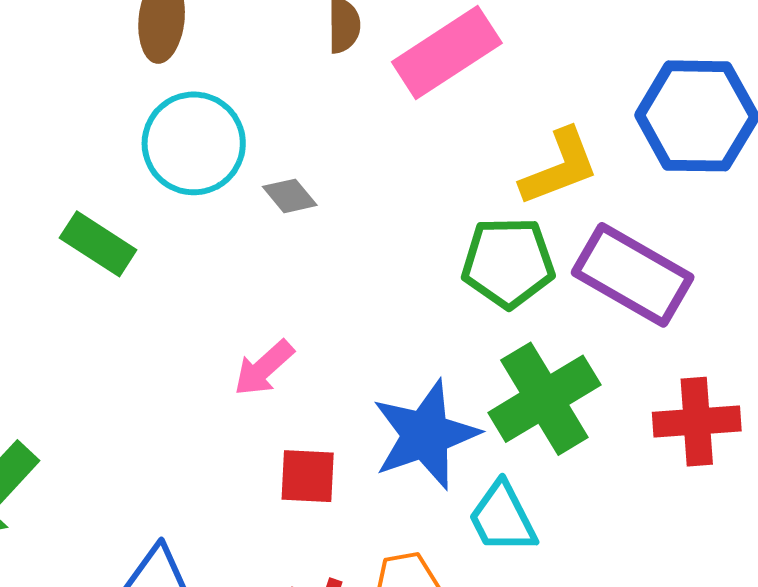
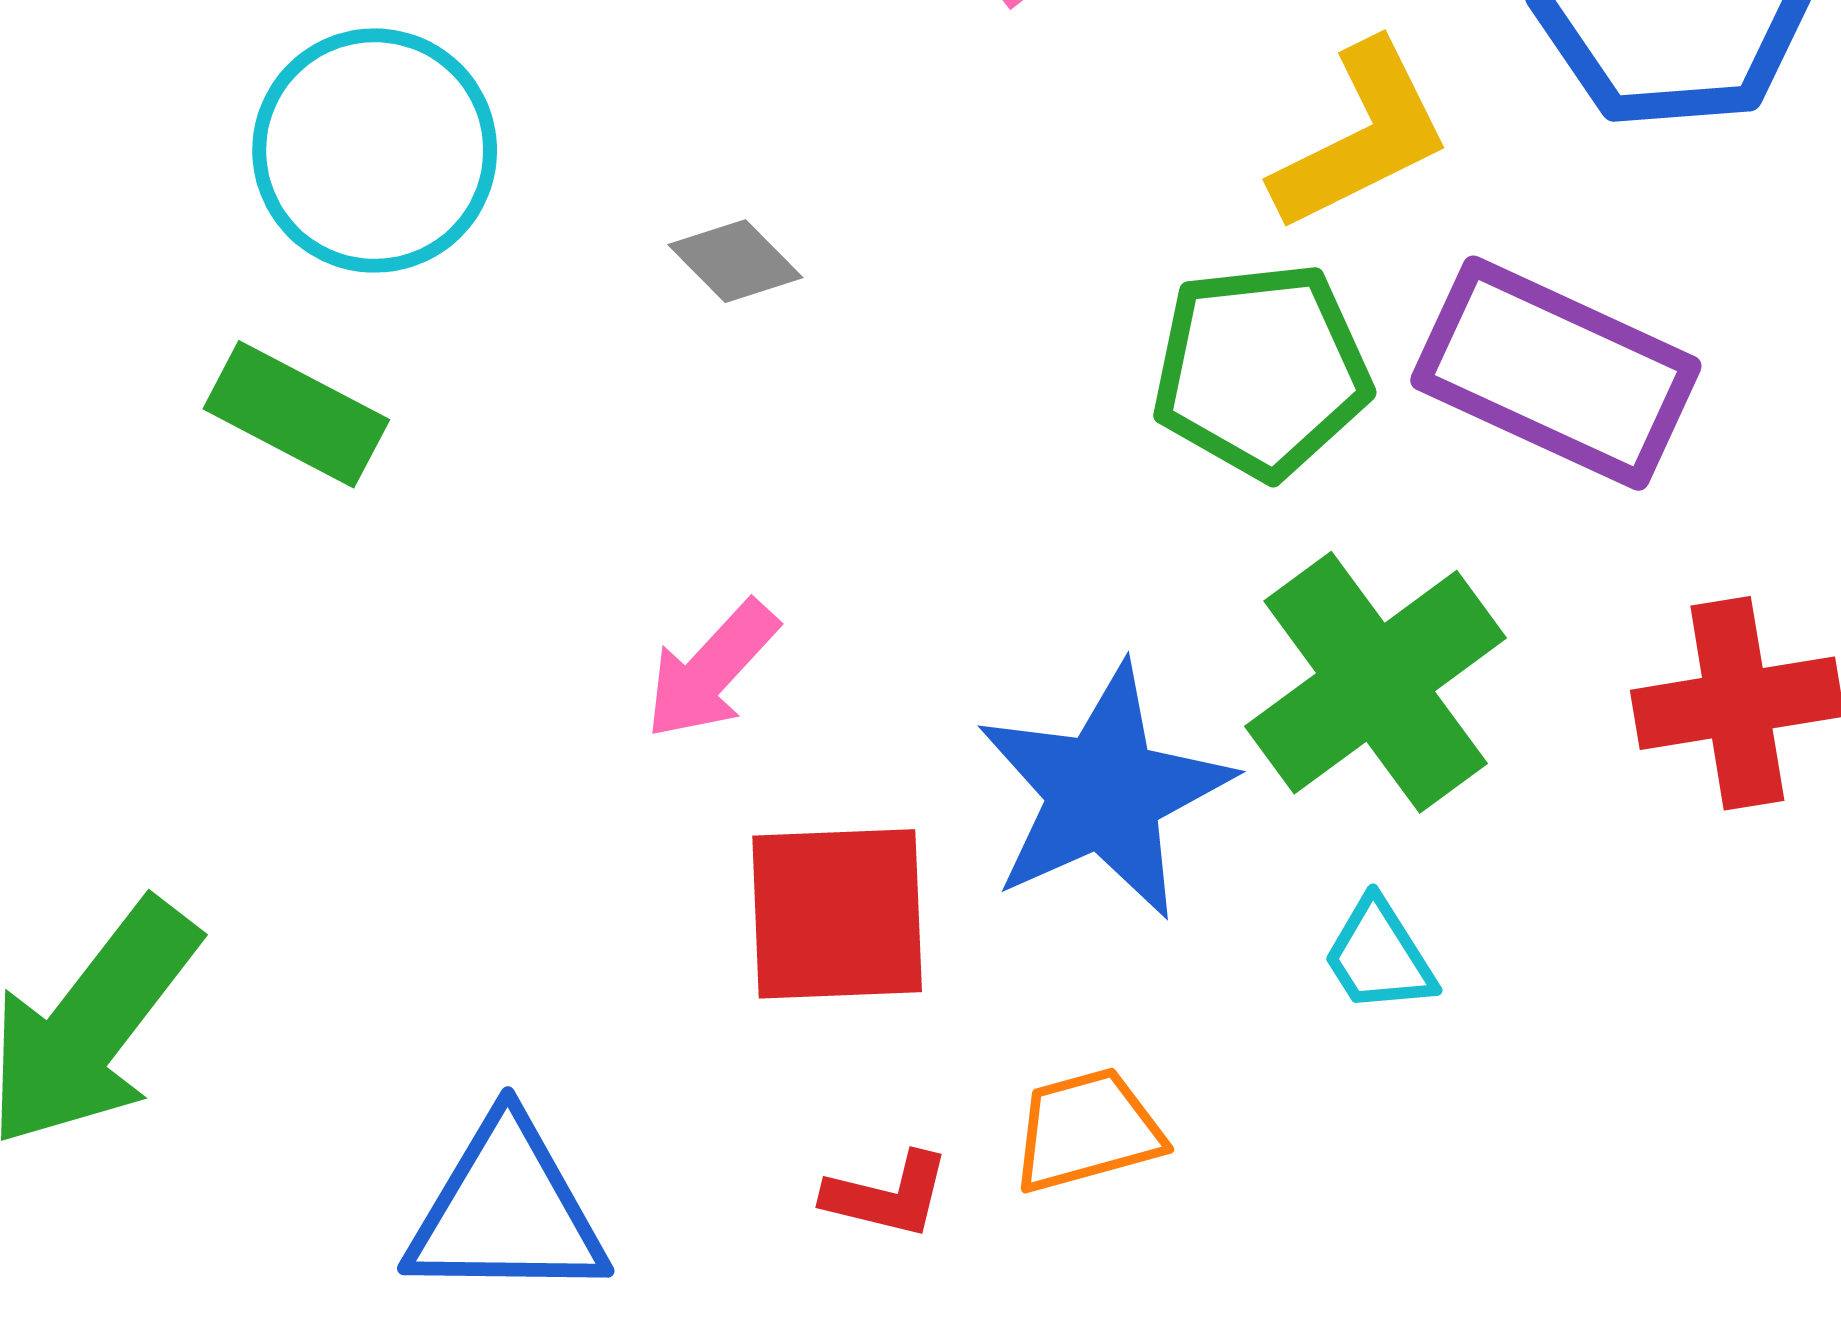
cyan circle: (194, 143) -> (375, 151), moved
red square: (308, 476) -> (837, 914), size x1.4
cyan trapezoid: (503, 518) -> (1379, 956), moved, size x0.7

